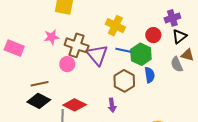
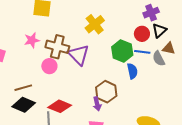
yellow cross: (115, 26) -> (95, 24), turned 30
red circle: (153, 35) -> (142, 34), moved
blue line: (123, 50) -> (142, 52), moved
brown hexagon: (124, 81) -> (106, 92), moved

